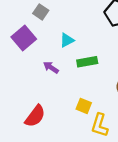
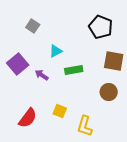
purple square: (24, 38) -> (18, 64), moved
yellow square: (84, 106) -> (60, 111), moved

